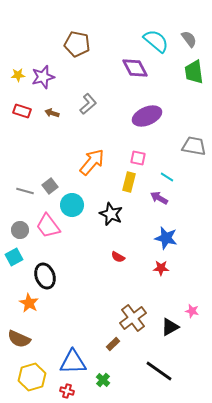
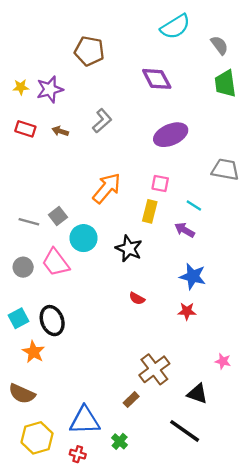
cyan semicircle: (156, 41) -> (175, 27), moved, turned 108
cyan square: (14, 257) -> (18, 318), moved
black triangle: (170, 327) -> (197, 394), moved, turned 48

